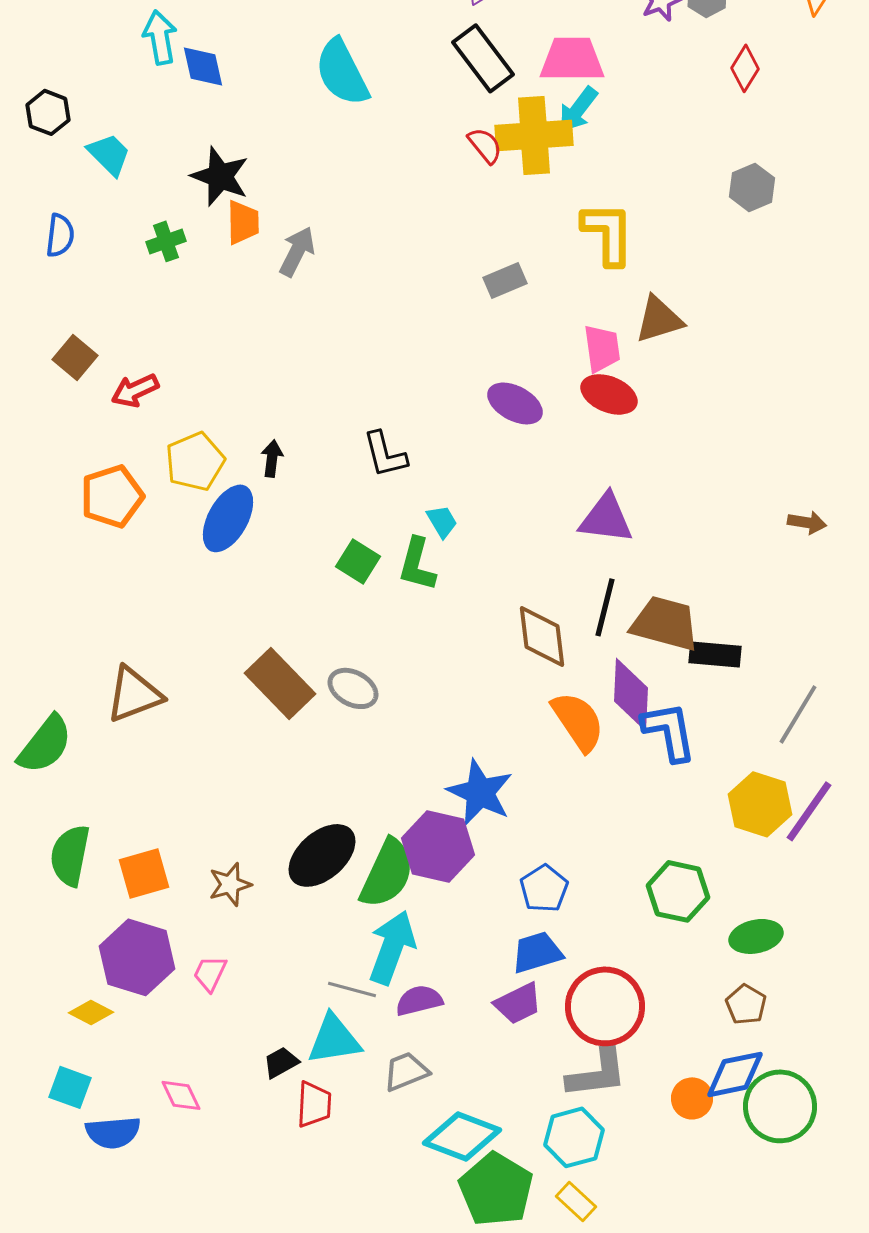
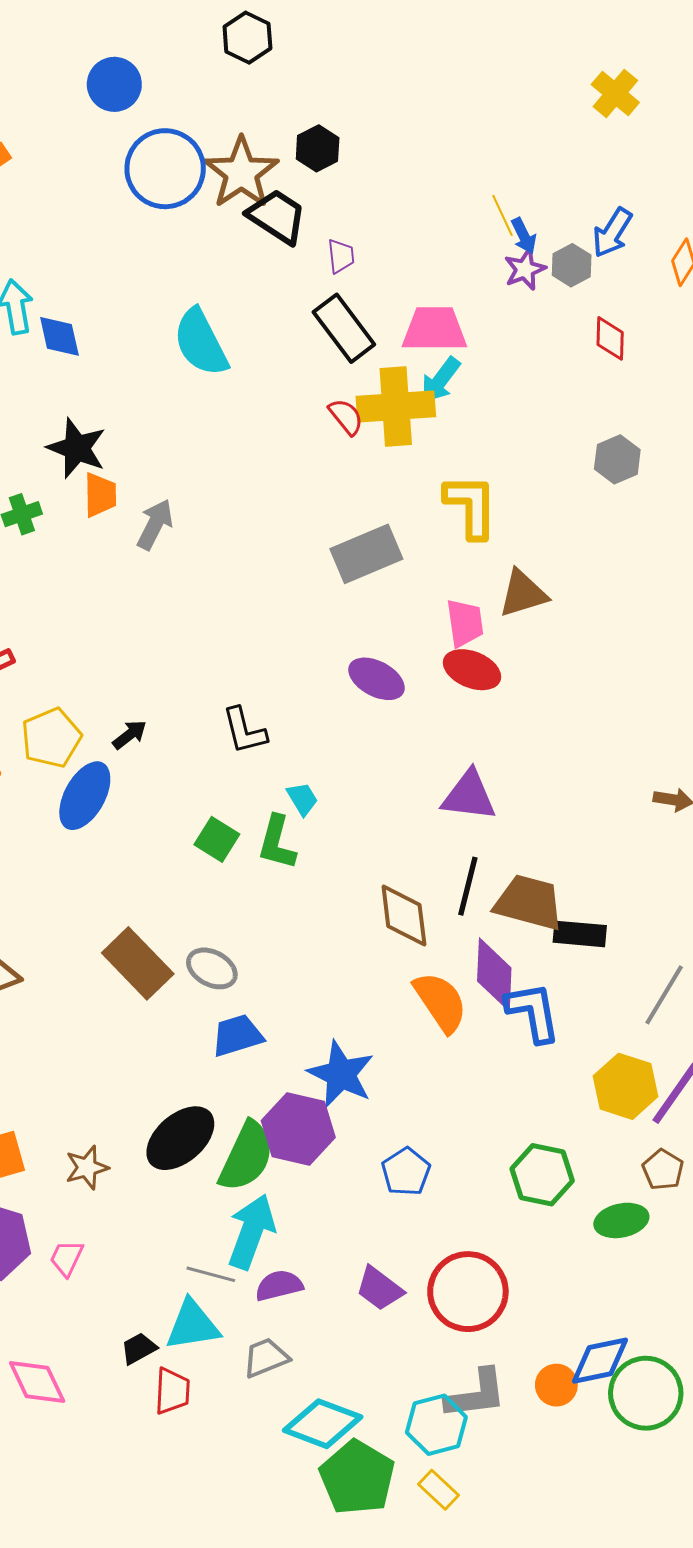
red diamond: (745, 68) -> (610, 338), turned -30
gray rectangle: (505, 280) -> (366, 554), size x1.6
black arrow: (272, 458) -> (130, 735), turned 45
blue trapezoid: (537, 952) -> (237, 1036), moved
purple trapezoid: (518, 1003) -> (380, 1289), turned 63
brown pentagon: (746, 1004) -> (663, 1170), moved
gray L-shape: (597, 1073) -> (476, 1394), moved
pink diamond: (181, 1095) -> (37, 1382), size x1.4

